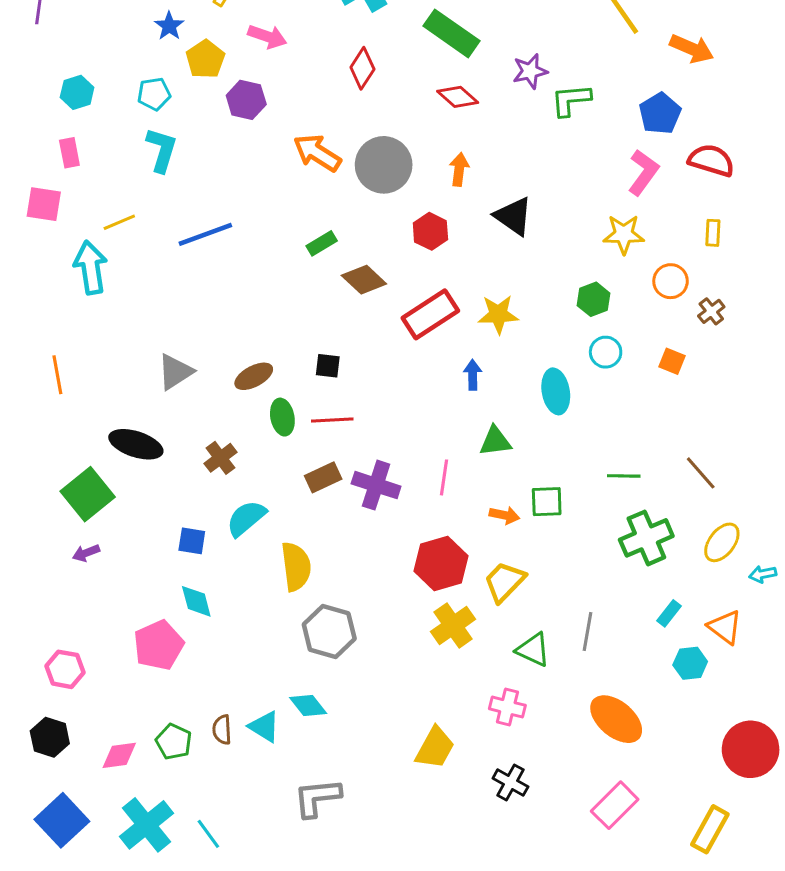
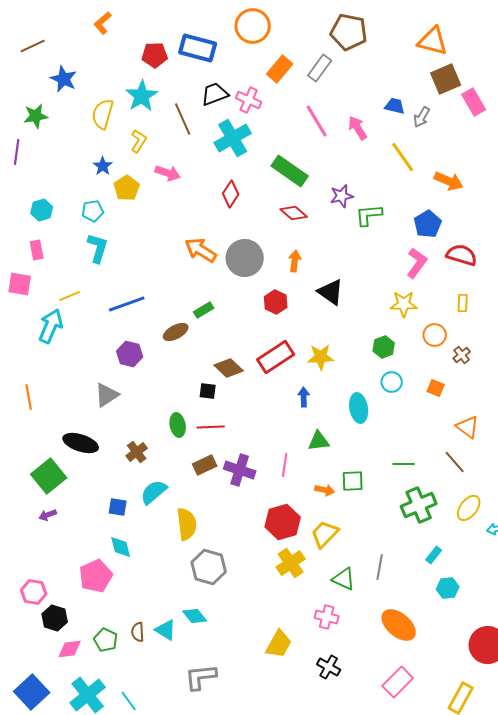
purple hexagon: (246, 100) -> (130, 354), moved
cyan arrow: (91, 268) -> (51, 326), turned 32
brown diamond: (364, 280) -> (229, 368), moved
brown ellipse: (254, 376) -> (176, 332), moved
orange triangle: (725, 627) -> (468, 427), moved
black hexagon: (50, 737) -> (55, 618), moved

